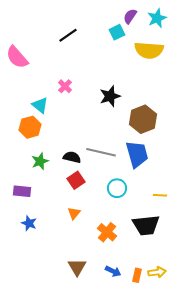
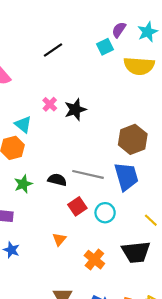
black star: (110, 96) -> (75, 110), moved
red square: (76, 180) -> (77, 206), moved
yellow line: (160, 195) -> (151, 220), turned 40

